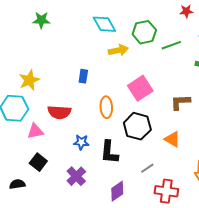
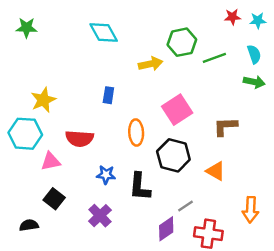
green star: (41, 20) -> (26, 28), moved
cyan diamond: (104, 24) -> (104, 33), moved
purple diamond: (117, 191) -> (166, 229), moved

